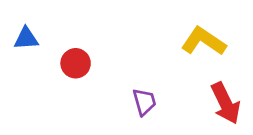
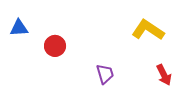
red arrow: (226, 103) -> (164, 75), size x0.7

